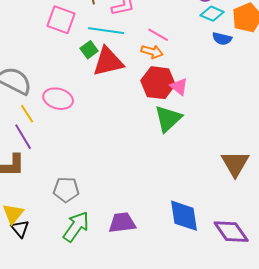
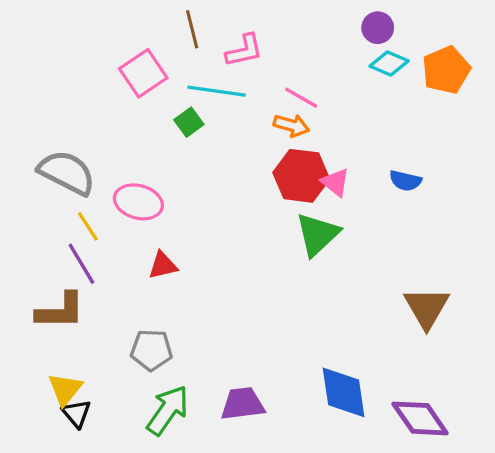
pink square: (61, 20) -> (143, 73), turned 36
blue semicircle: (222, 39) -> (405, 181), moved
red triangle: (108, 62) -> (163, 265), moved, size x0.6

